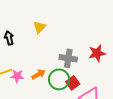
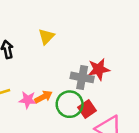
red star: (97, 53) -> (99, 69), moved
pink star: (17, 76) -> (28, 100), moved

